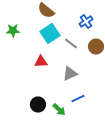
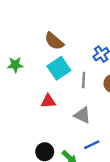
gray line: (71, 44) -> (84, 80), turned 56
gray triangle: (70, 74) -> (82, 115), turned 49

